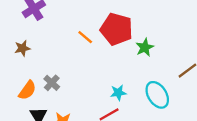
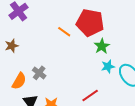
green star: (145, 47) -> (102, 46), moved
cyan star: (118, 93) -> (108, 66), moved

